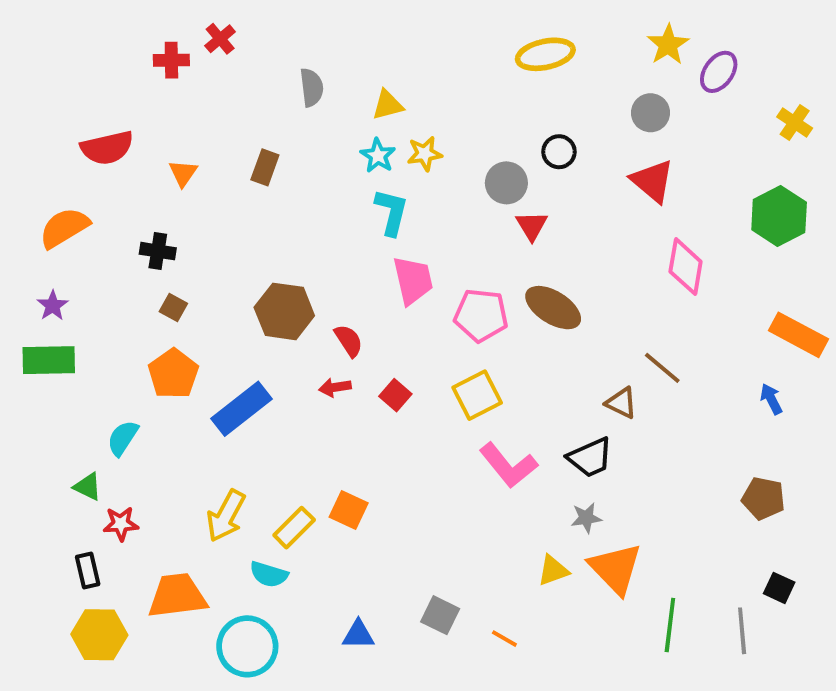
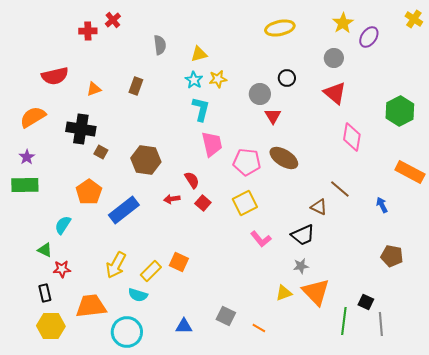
yellow cross: (795, 122) -> (414, 19), moved
orange triangle: (183, 173) -> (94, 89), turned 35
black cross: (158, 251) -> (81, 129), size x1.6
brown square: (173, 308) -> (101, 152), moved
red semicircle: (349, 341) -> (192, 180), moved
blue arrow: (771, 399) -> (382, 205), moved
pink L-shape: (508, 465) -> (261, 239), size x0.7
black square: (779, 588) -> (366, 302), moved

